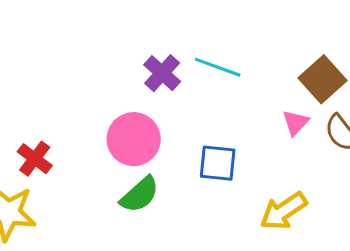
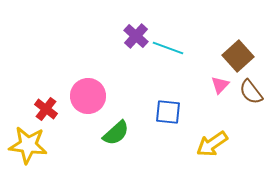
purple cross: (162, 73) -> (136, 36), moved
pink circle: (134, 139) -> (88, 96), moved

